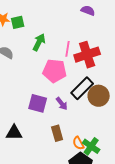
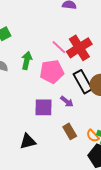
green arrow: (39, 42) -> (27, 60), moved
pink line: (68, 49) -> (59, 47), turned -42
black rectangle: (82, 88) -> (83, 82), turned -60

